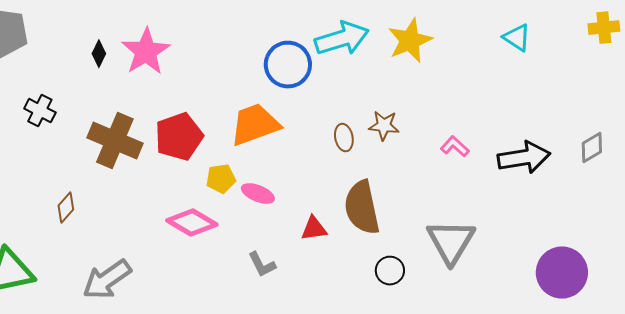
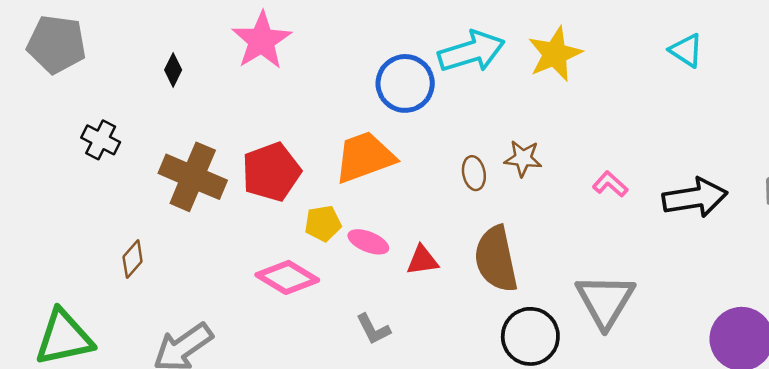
pink star: (146, 52) -> (261, 41), moved
red triangle: (314, 229) -> (422, 260), moved
black circle: (390, 271) -> (530, 336), size x1.6

